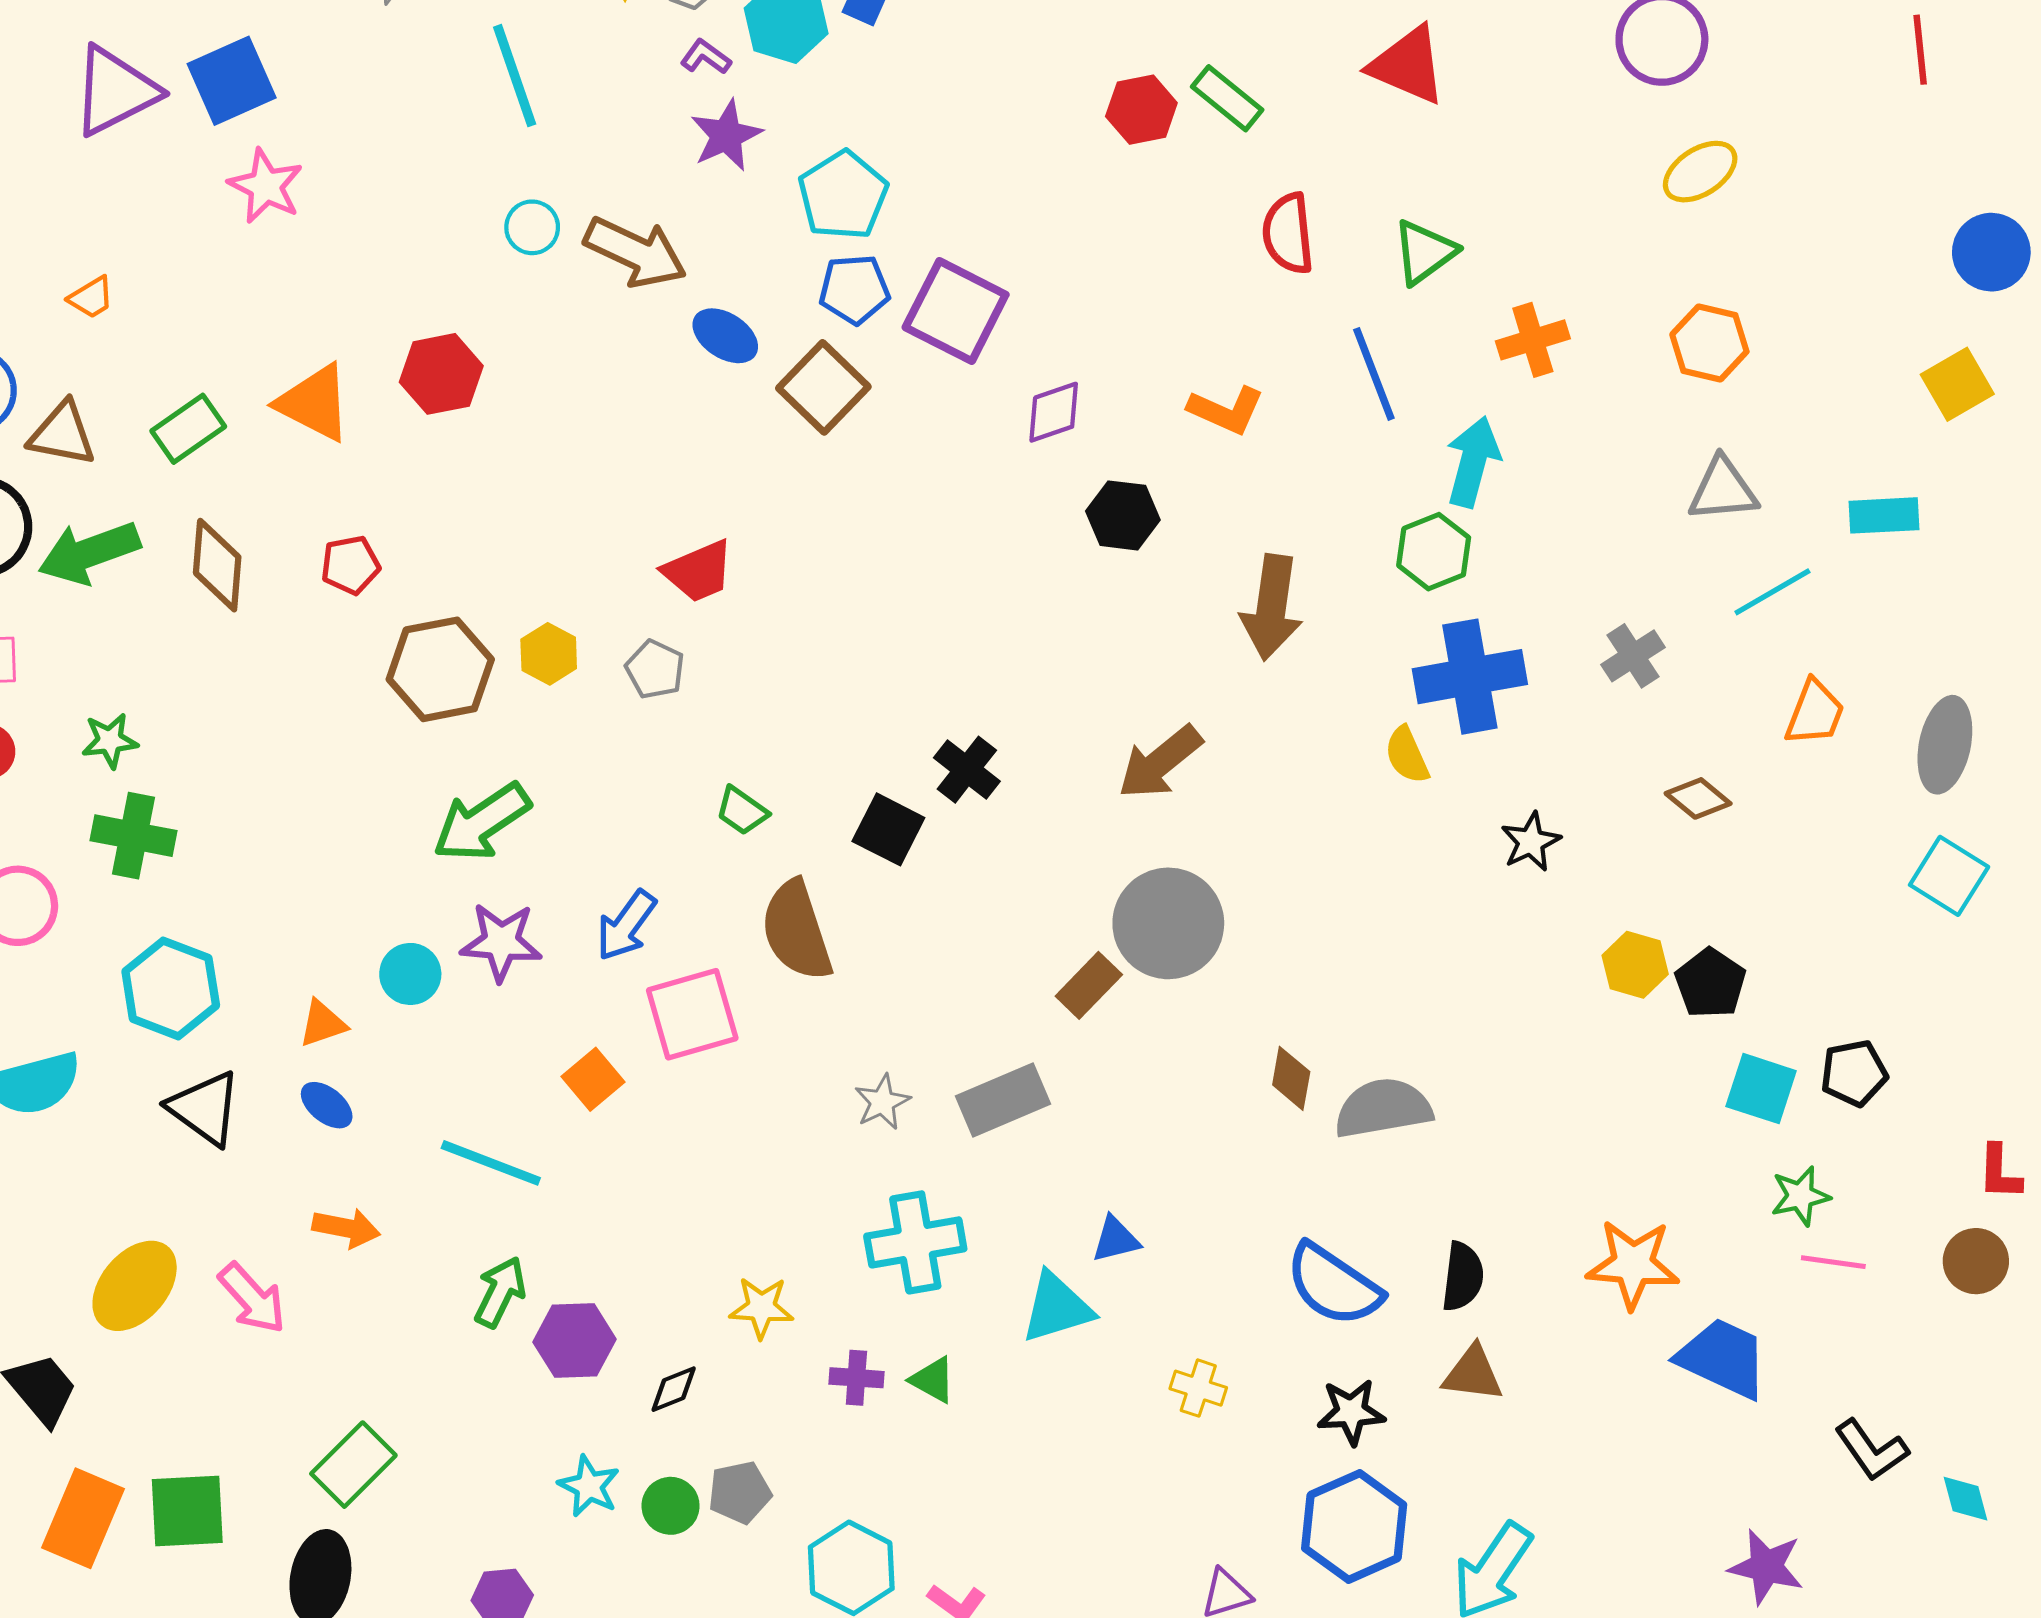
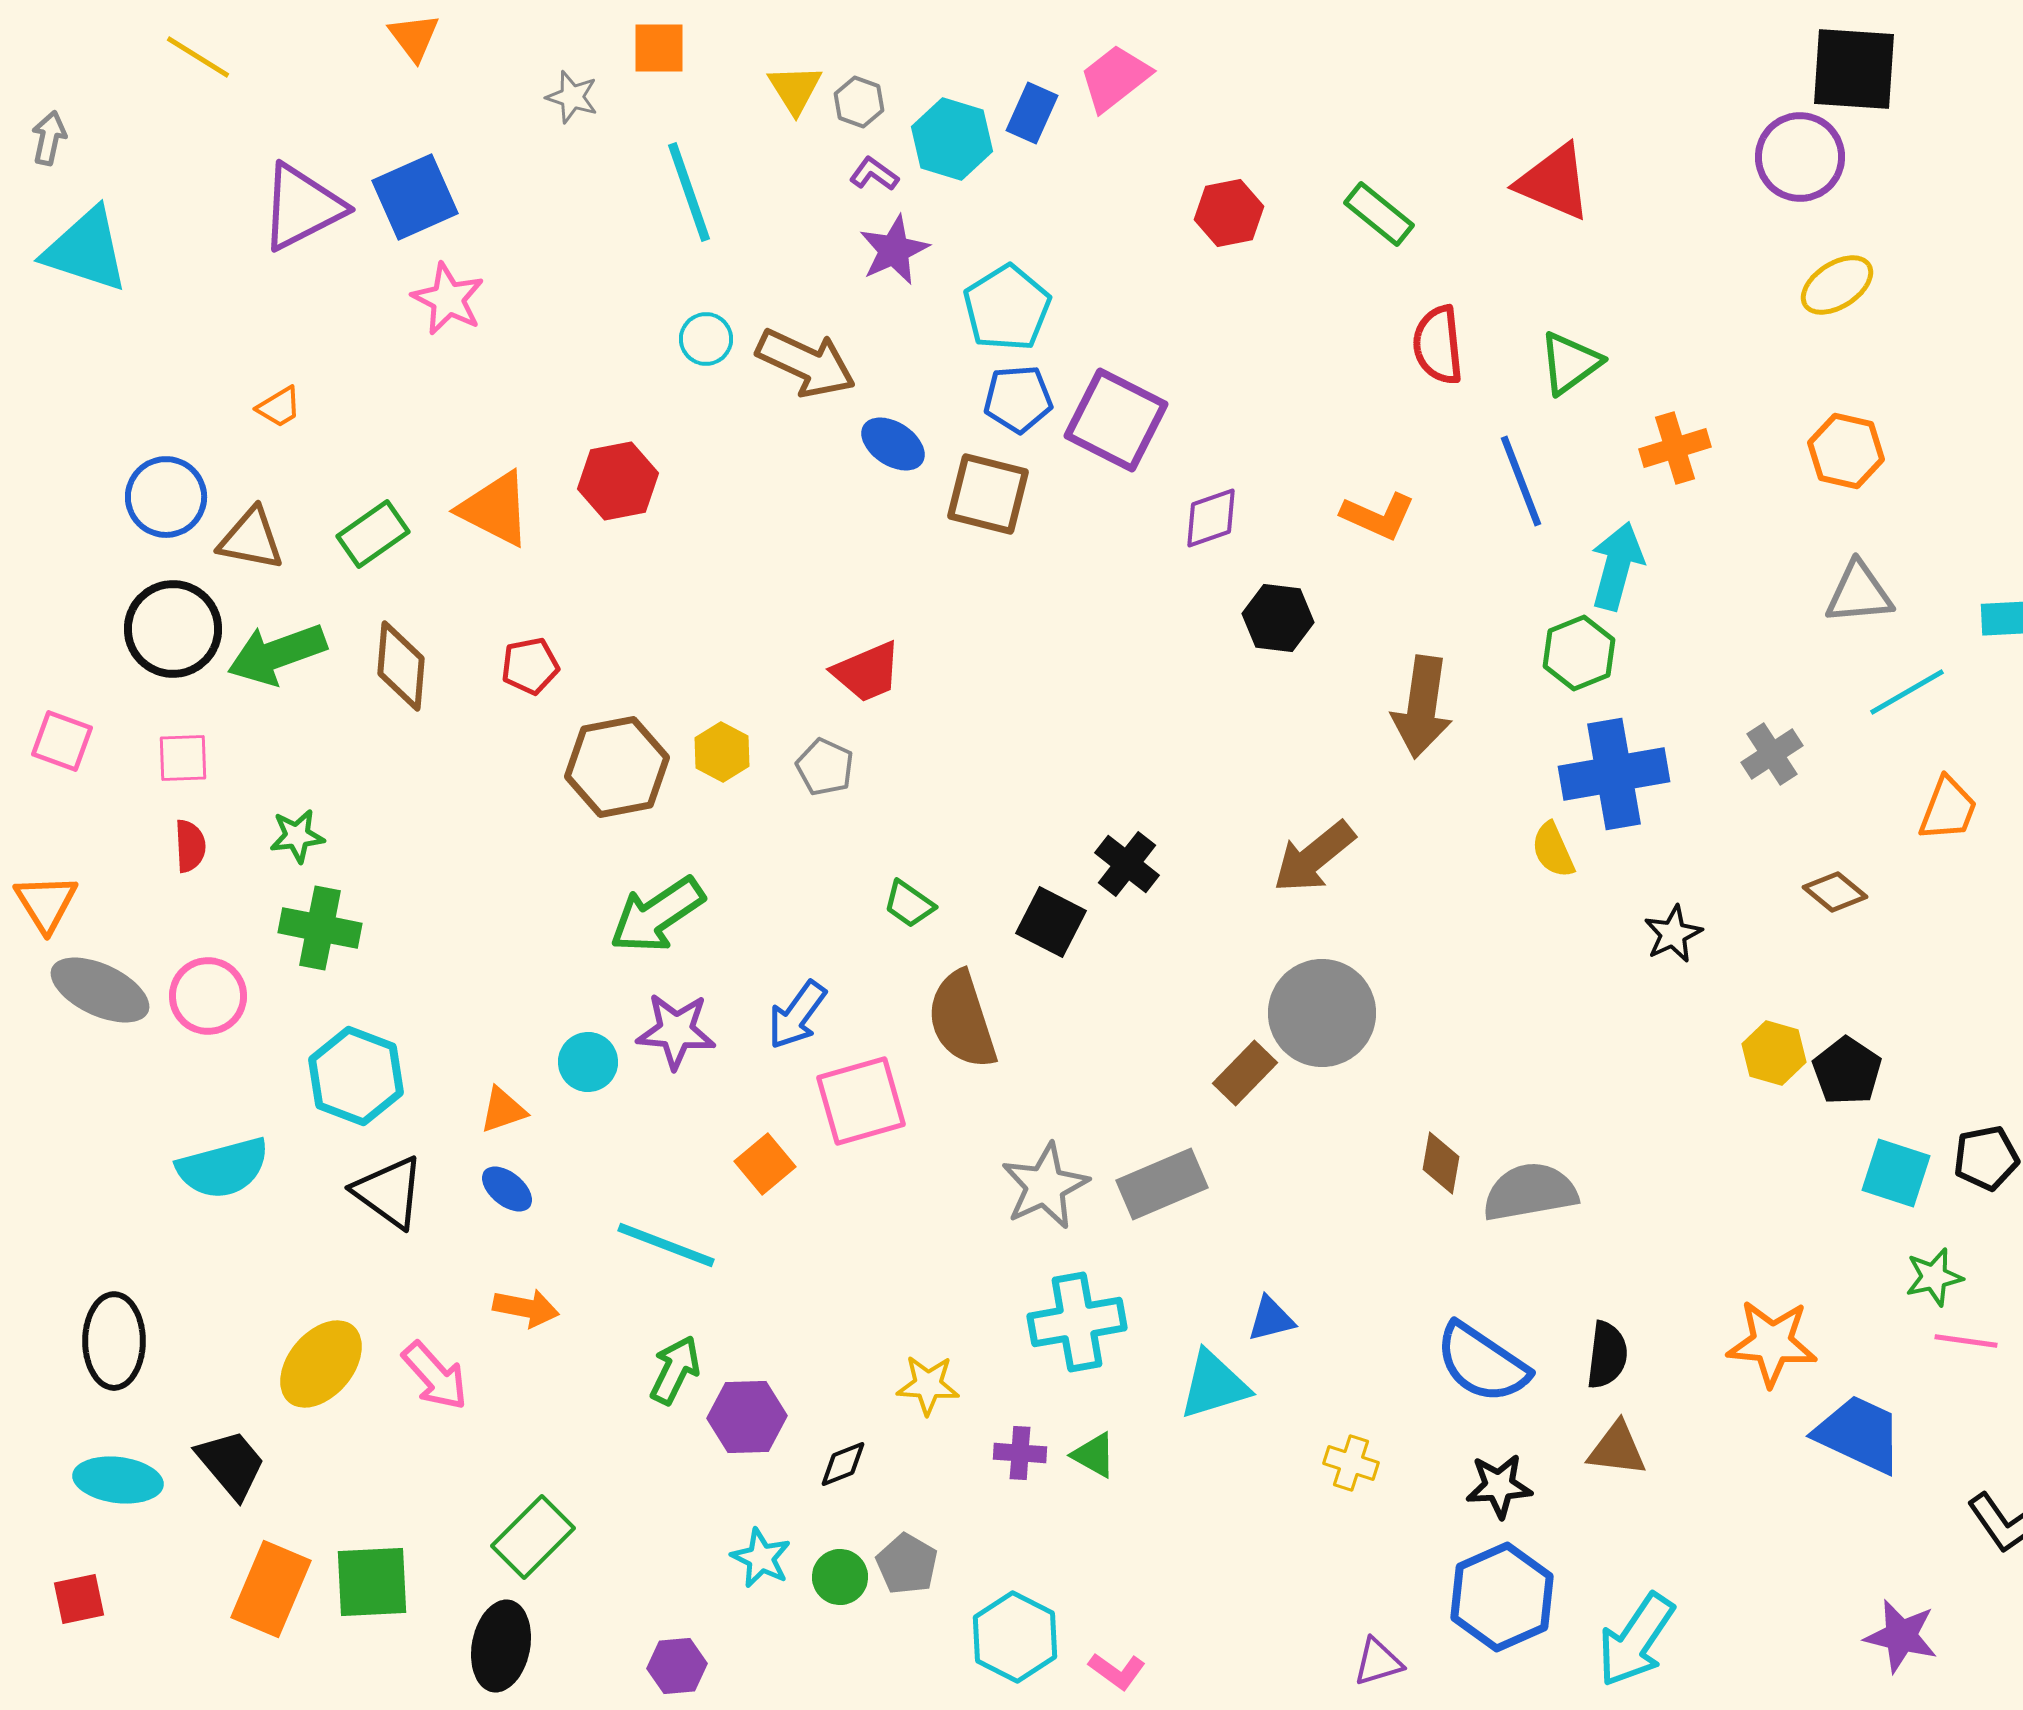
red hexagon: (1141, 110) -> (1229, 213), moved
brown square: (823, 387) -> (988, 494), turned -30
gray star: (882, 1102) -> (1045, 1186), size x1.6
gray pentagon: (740, 1492) -> (907, 1564), turned -30

